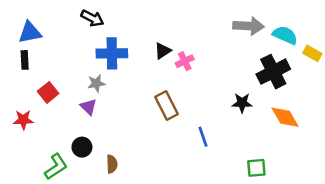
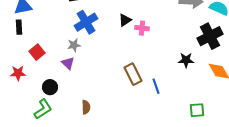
blue cross: (112, 53) -> (86, 22), turned -30
pink cross: (185, 61) -> (142, 28), turned 32
brown rectangle: (167, 105) -> (133, 74), moved
black circle: (82, 147) -> (50, 87), moved

